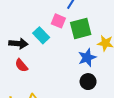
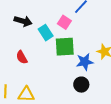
green square: (81, 28) -> (65, 47), moved
black arrow: (18, 44) -> (23, 21), moved

